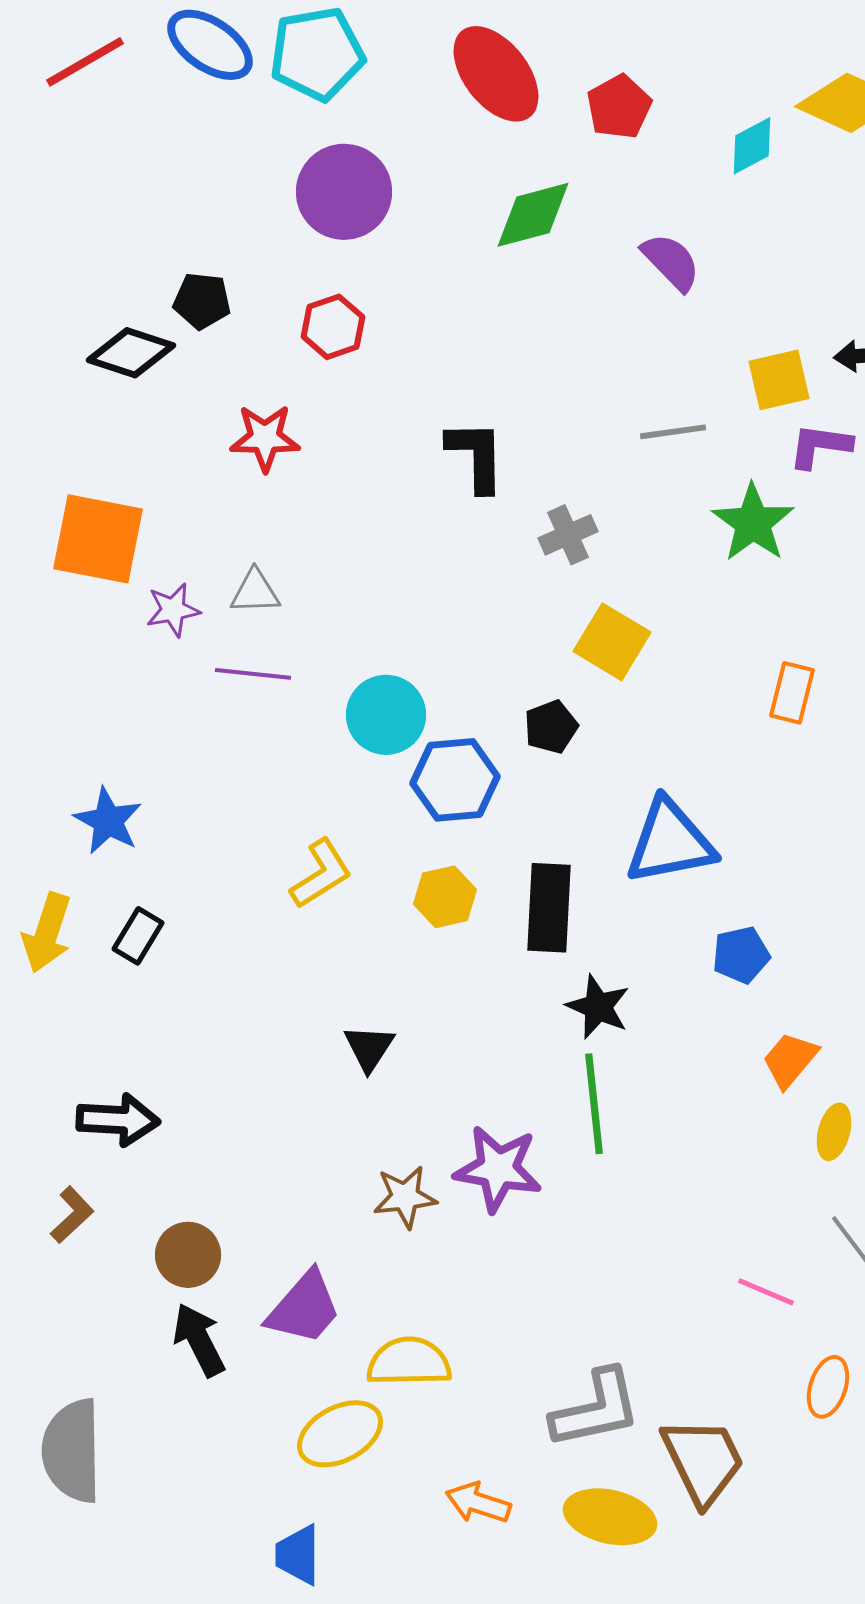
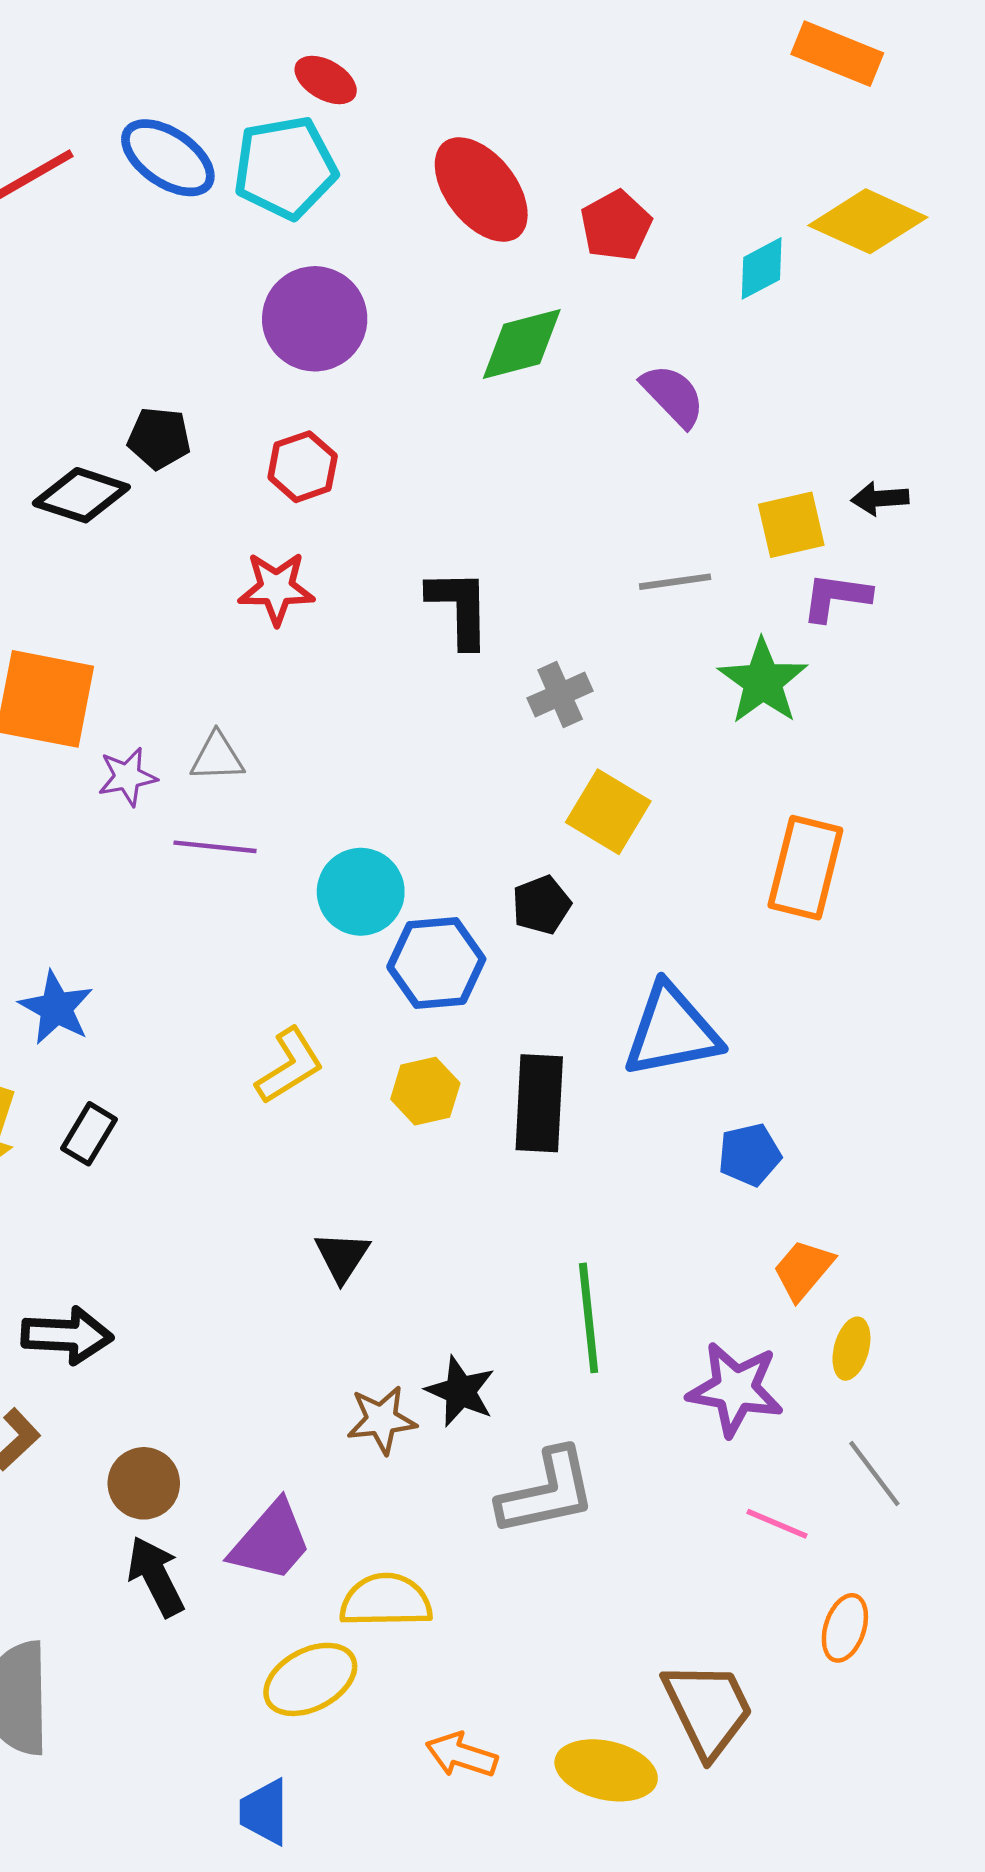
red star: (265, 438) -> (276, 588), moved
orange rectangle: (792, 693) -> (805, 868), size x1.5
black star: (598, 1007) -> (460, 1391), moved
purple star: (498, 1169) -> (735, 1389), moved
gray L-shape: (596, 1409) -> (547, 1492), moved

